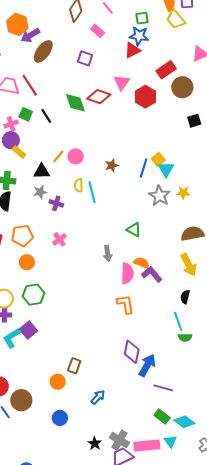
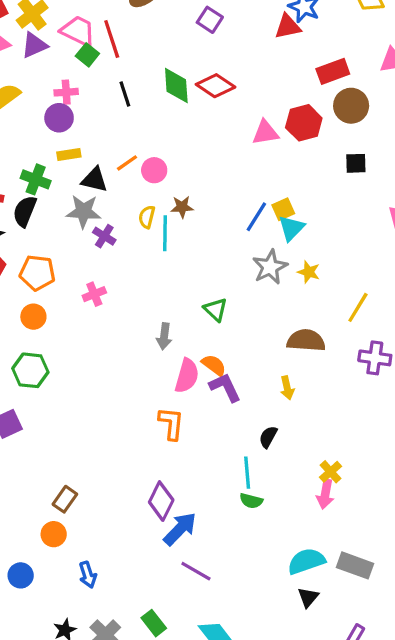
pink triangle: (122, 82) -> (265, 133), moved, turned 30
red hexagon: (145, 97) -> (304, 123), moved
green square: (26, 114) -> (87, 55), moved
yellow rectangle: (19, 152) -> (69, 155), moved, turned -64
brown star: (112, 165) -> (182, 207), moved
gray star: (40, 192) -> (84, 211), size x1.5
yellow arrow: (189, 265) -> (287, 388), size x0.6
orange circle: (58, 382) -> (54, 534), moved
blue arrow: (98, 397) -> (88, 575), moved, turned 105
green rectangle: (162, 416) -> (154, 623), moved

